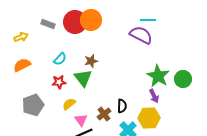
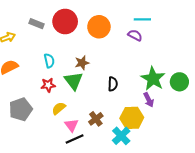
orange circle: (91, 20) -> (99, 27), moved
purple semicircle: (141, 35) -> (135, 35), size x0.6
cyan semicircle: (60, 59) -> (49, 61), turned -56
black semicircle: (122, 106) -> (113, 84), moved
yellow hexagon: (149, 118) -> (132, 118), moved

